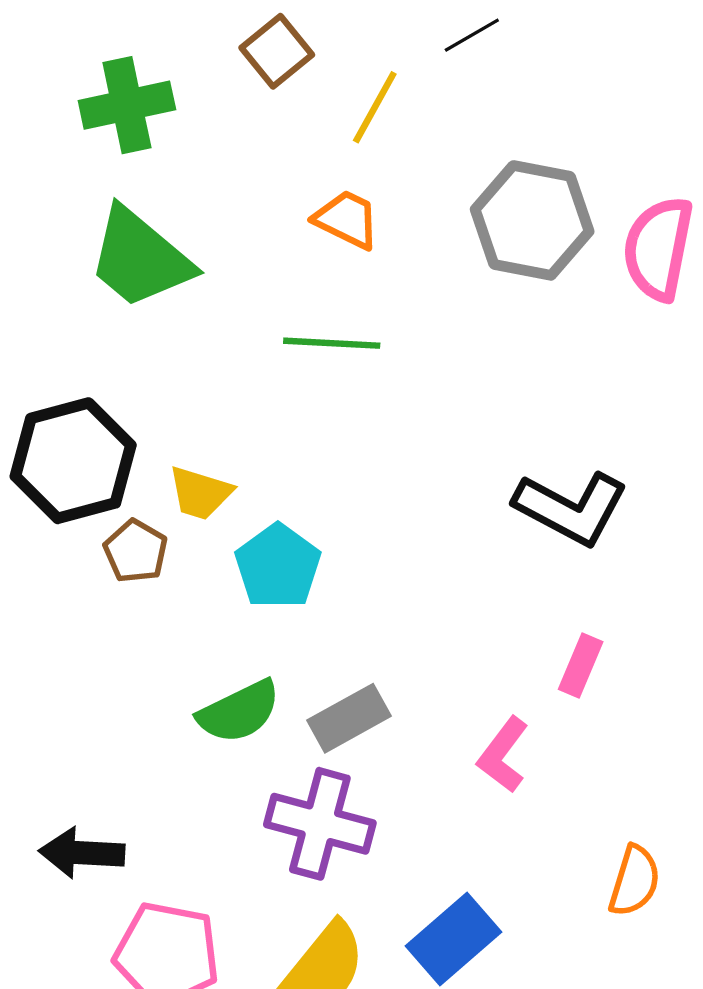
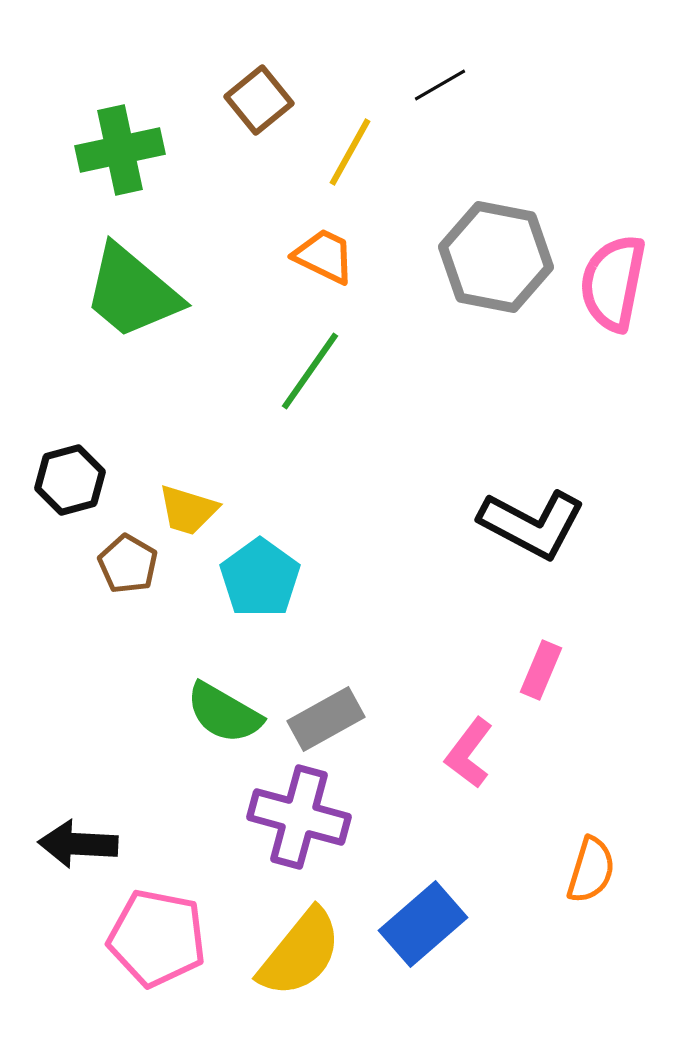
green line: (332, 343) -> (310, 371), turned -58
black hexagon: (73, 461) -> (70, 480), size x0.6
green semicircle: (239, 712) -> (224, 713), turned 56

